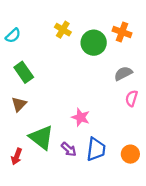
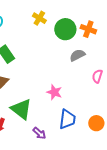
orange cross: (122, 32) -> (88, 29), moved
gray semicircle: (123, 73) -> (77, 55), moved
purple arrow: (69, 149) -> (39, 133), moved

